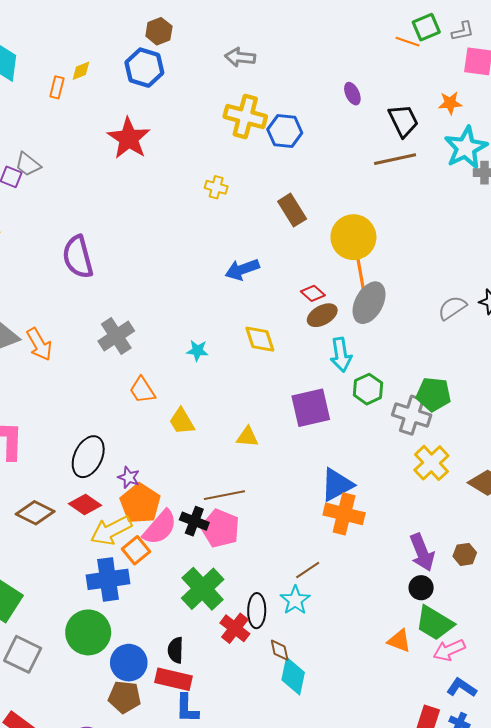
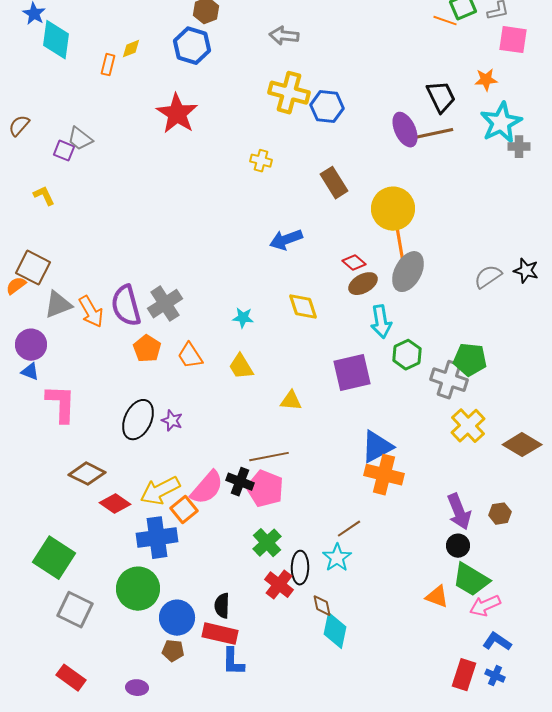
purple ellipse: (352, 94) -> (405, 130), moved, size x1.6
purple semicircle: (78, 257) -> (126, 306), moved
yellow trapezoid: (182, 421) -> (241, 367), moved
purple star: (129, 477) -> (172, 421), moved
orange pentagon: (140, 503) -> (147, 349), moved, size x0.7
red diamond: (85, 504) -> (115, 504), moved
green cross: (203, 589) -> (267, 543), moved, size x0.7
brown pentagon: (125, 697) -> (173, 651), size x0.7

